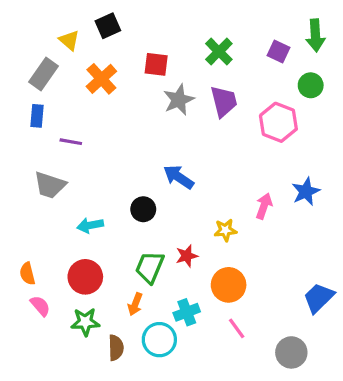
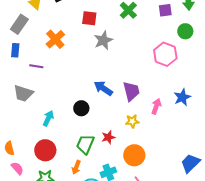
purple square: (278, 52) -> (165, 10), turned -32
orange cross: (101, 79) -> (55, 39), moved
purple trapezoid: (224, 101) -> (131, 91), moved
cyan arrow: (90, 225) -> (48, 118), turned 126

